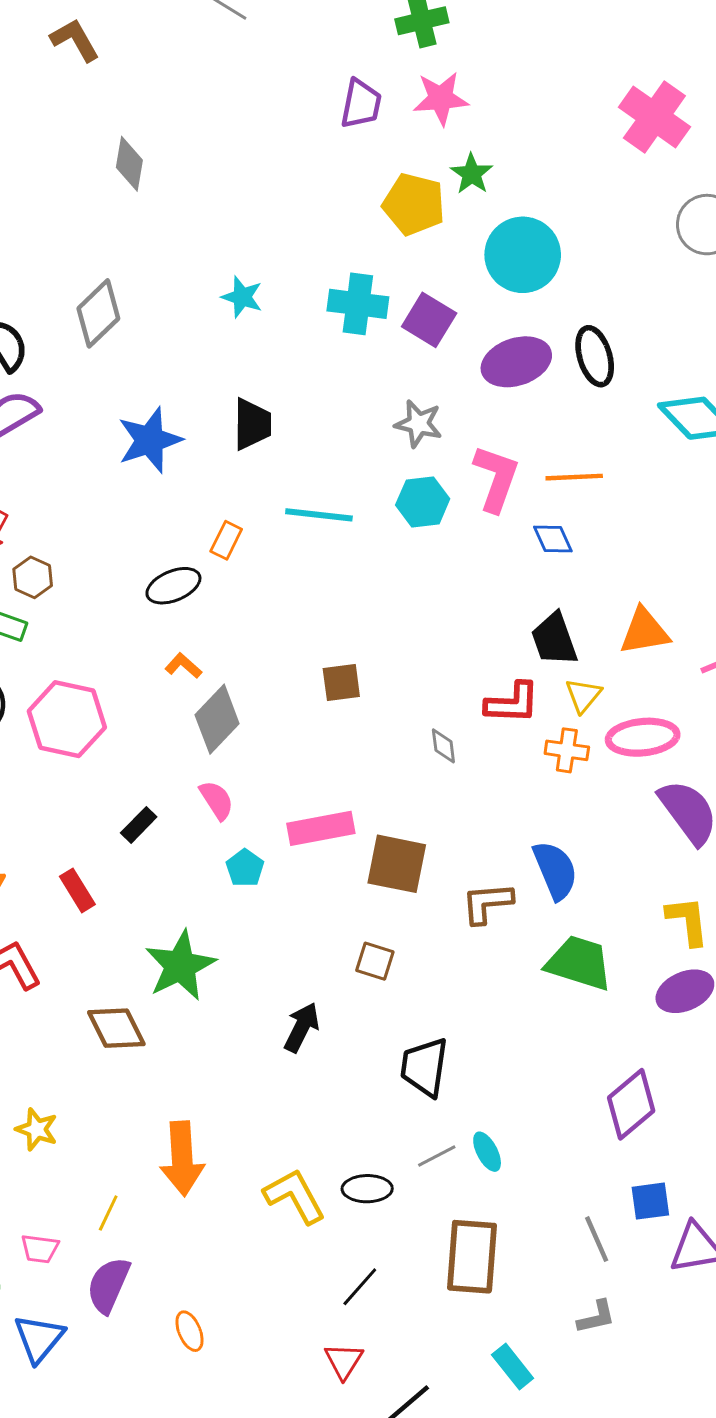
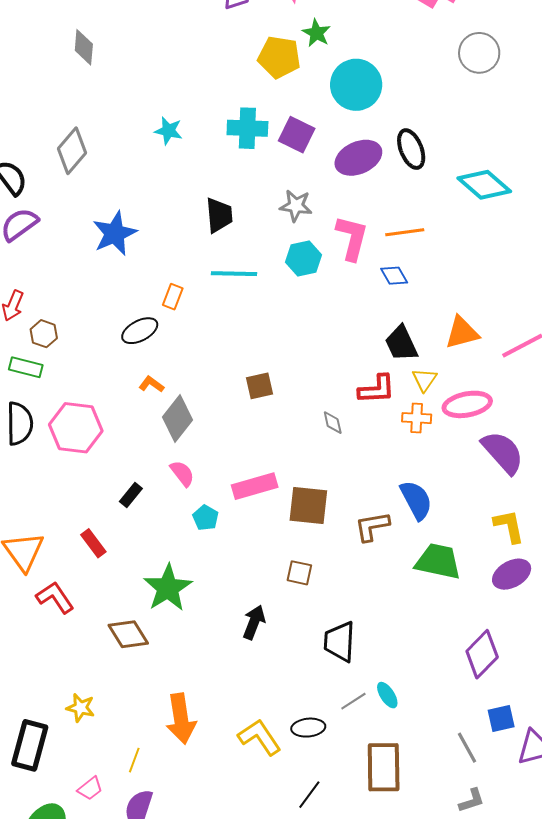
black trapezoid: (252, 424) -> (219, 215), moved
pink trapezoid: (40, 1249) -> (90, 788), turned -40

